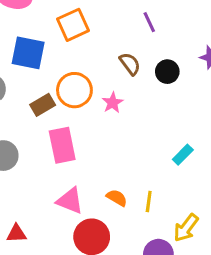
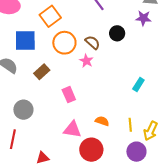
brown semicircle: (130, 64) -> (92, 42), moved
orange circle: (74, 90) -> (64, 43), moved
pink rectangle: (62, 145) -> (69, 95), moved, size x0.7
yellow line: (149, 202) -> (130, 125), moved

